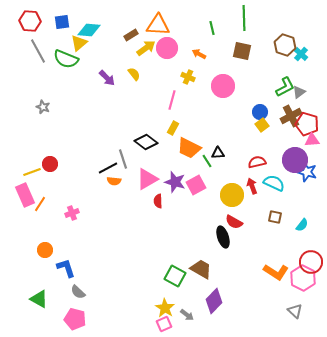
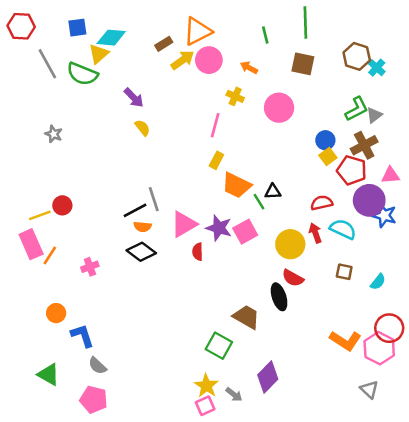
red hexagon: (30, 21) -> (21, 26), moved
orange triangle: (158, 25) -> (198, 31), turned -30
yellow semicircle: (134, 74) -> (143, 128), moved
red pentagon: (307, 124) -> (352, 170), moved
black diamond: (146, 142) -> (141, 252), moved
brown trapezoid: (201, 269) -> (246, 317), moved

